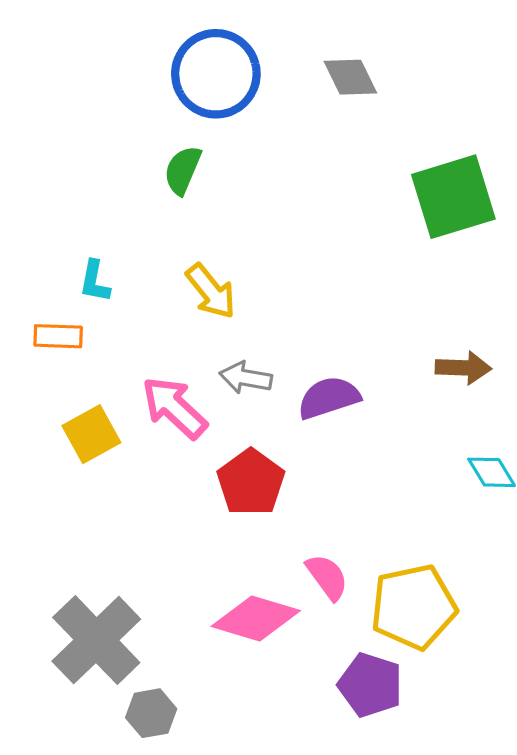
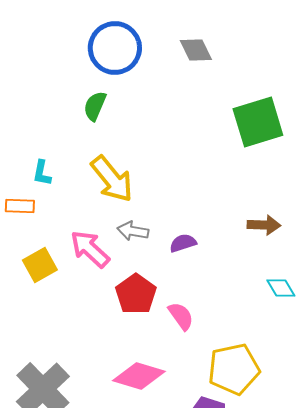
yellow arrow: (211, 291) -> (112, 179), size x1.4
purple semicircle: (329, 398) -> (183, 243), size x0.7
pink semicircle: (327, 577) -> (181, 316), moved

